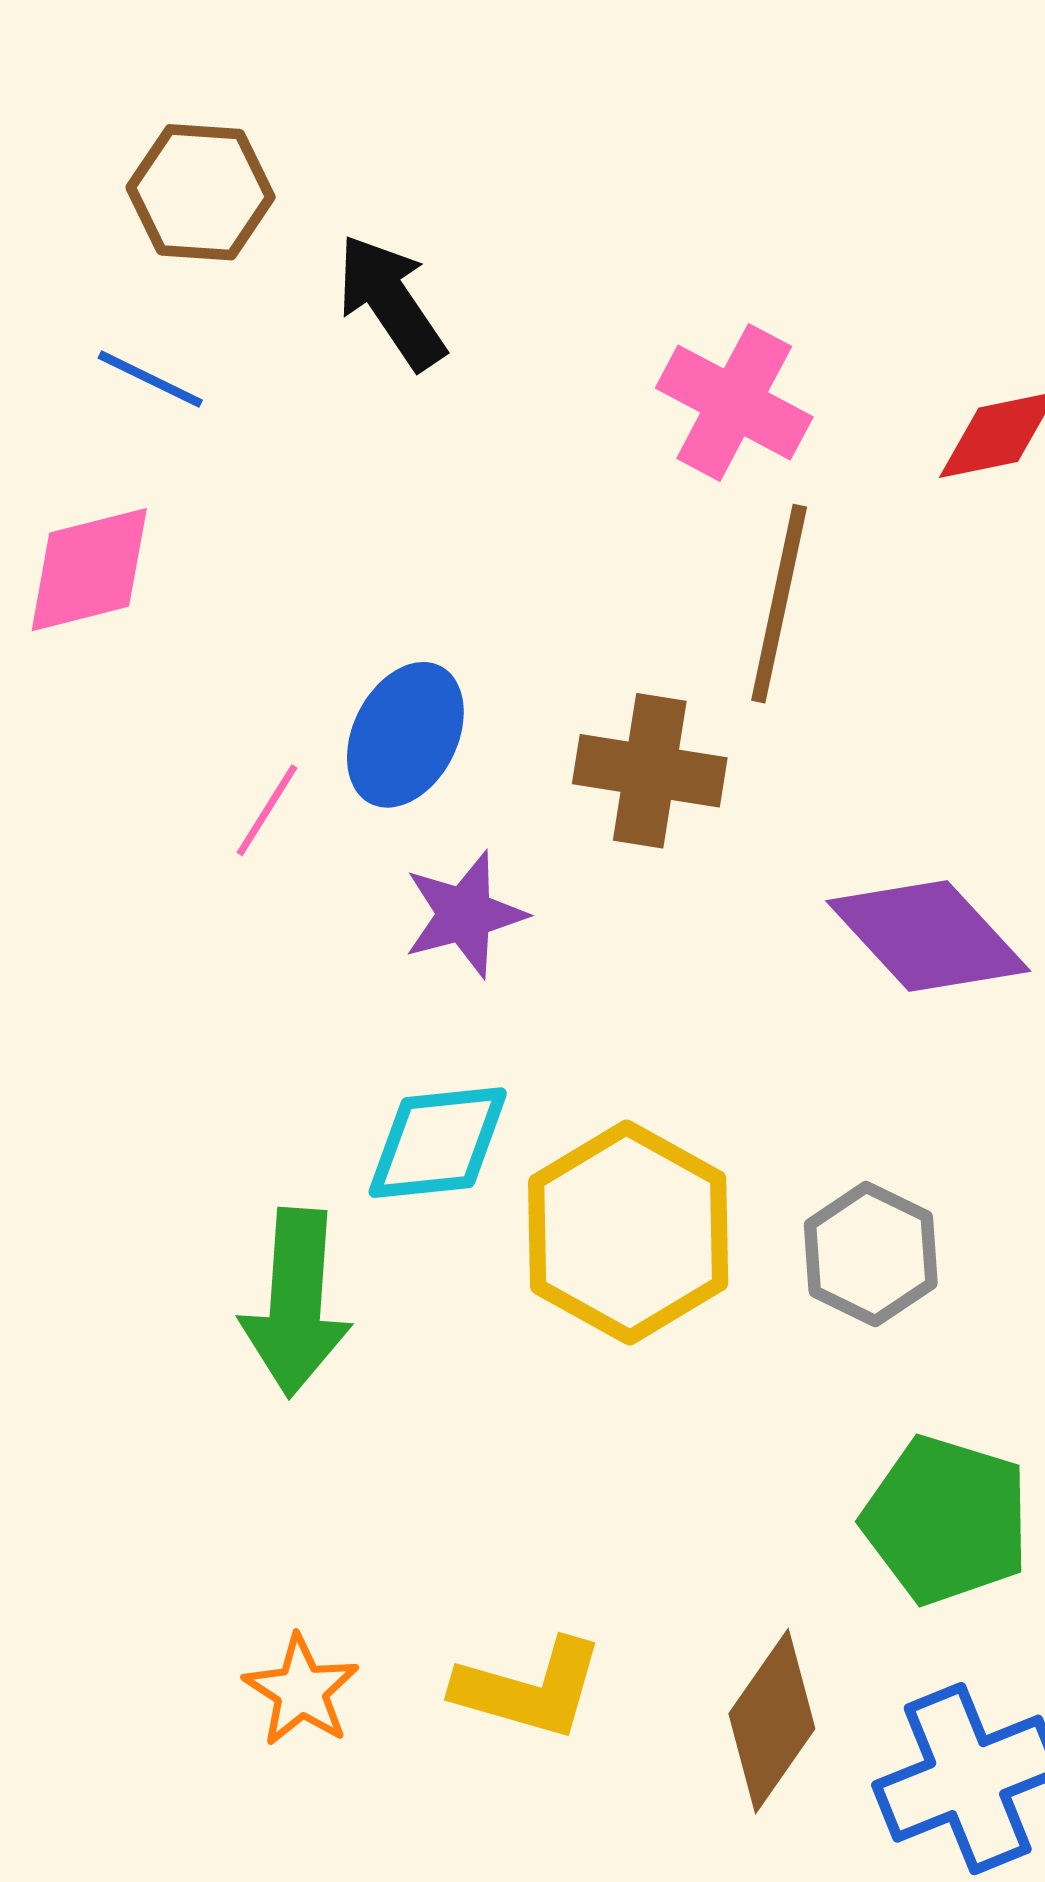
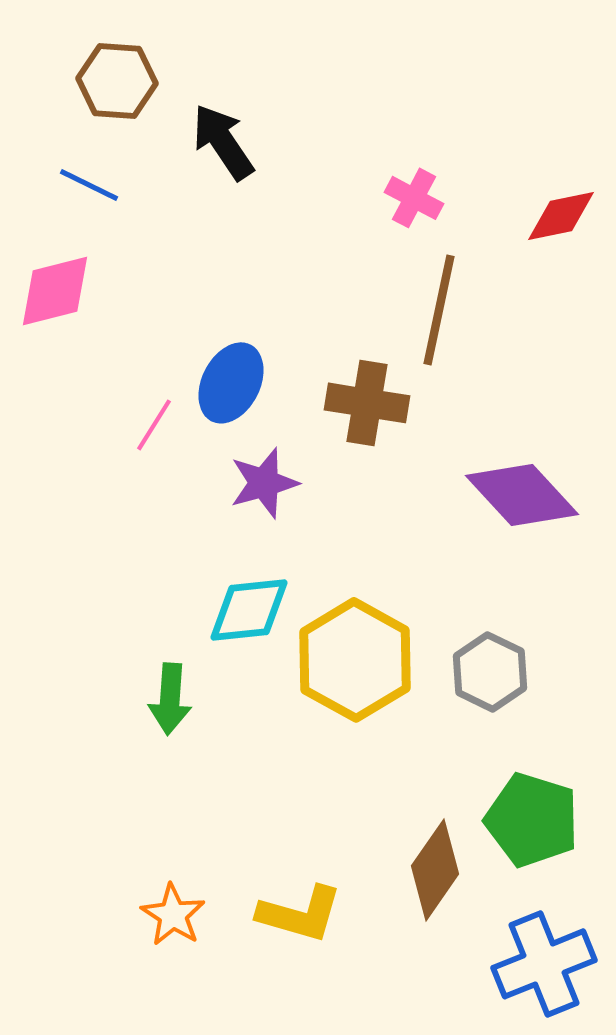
pink cross: (734, 402) -> (414, 198), size x0.7
green arrow: (296, 1303) -> (170, 699), size x0.7
brown diamond: (772, 1721) -> (435, 870), moved

